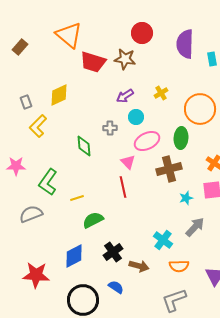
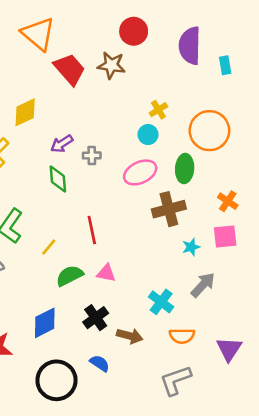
red trapezoid: (93, 62) -> (70, 69), turned -148
purple arrow: (125, 96) -> (62, 144), moved
cyan circle: (136, 117) -> (148, 135), moved
pink triangle: (128, 162) -> (106, 273), moved, turned -35
red line: (123, 187) -> (92, 230), moved
yellow line: (77, 198) -> (49, 247), turned -32

